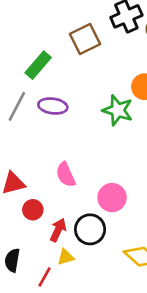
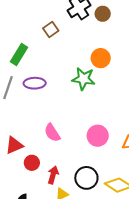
brown square: (85, 39) -> (51, 30), size x0.7
pink circle: (112, 198) -> (98, 136), moved
black circle: (90, 229) -> (86, 178), moved

